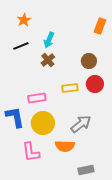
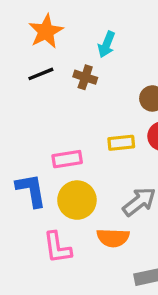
orange star: (24, 20) -> (46, 31), size x1.5
cyan arrow: (49, 40) -> (106, 44), moved
brown cross: (48, 60) -> (85, 77), moved, turned -32

